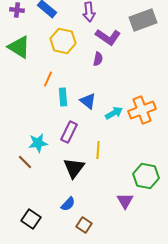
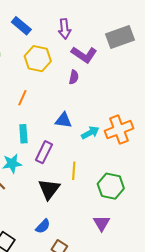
cyan rectangle: (63, 97) -> (23, 134), moved
blue triangle: (88, 101) -> (63, 120), turned -30
green hexagon: (146, 176) -> (111, 186), moved

